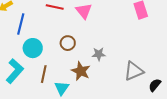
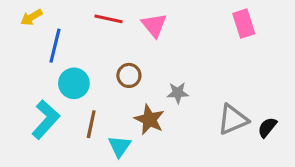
black semicircle: (155, 85) -> (267, 127), moved

